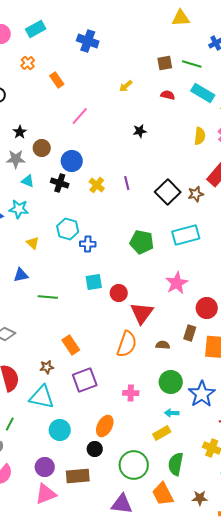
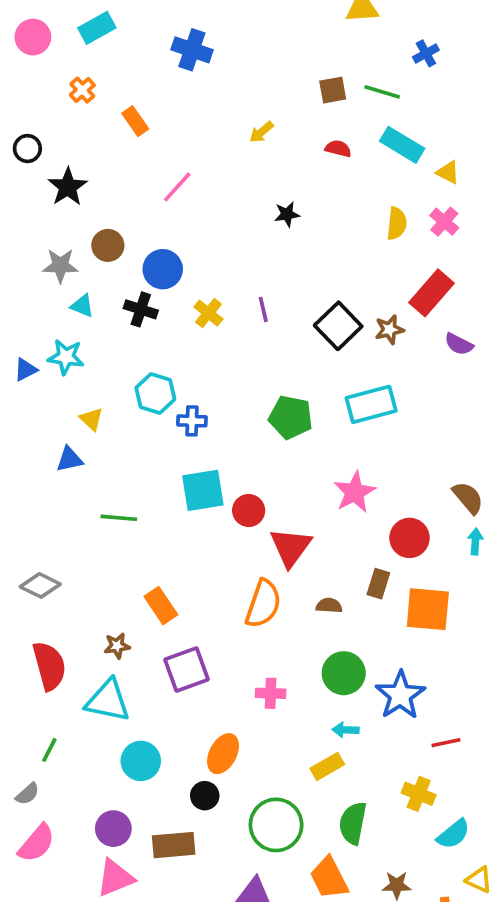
black star: (20, 132) -> (68, 187), moved, size x1.5
blue triangle: (21, 275) -> (69, 459), moved
cyan square: (94, 282) -> (203, 490), size x1.4

